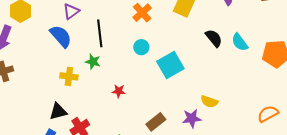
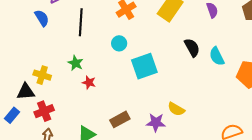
blue semicircle: (61, 36) -> (42, 18), size x0.7
green star: (93, 62) -> (76, 63), moved
yellow cross: (69, 76) -> (42, 75), moved

